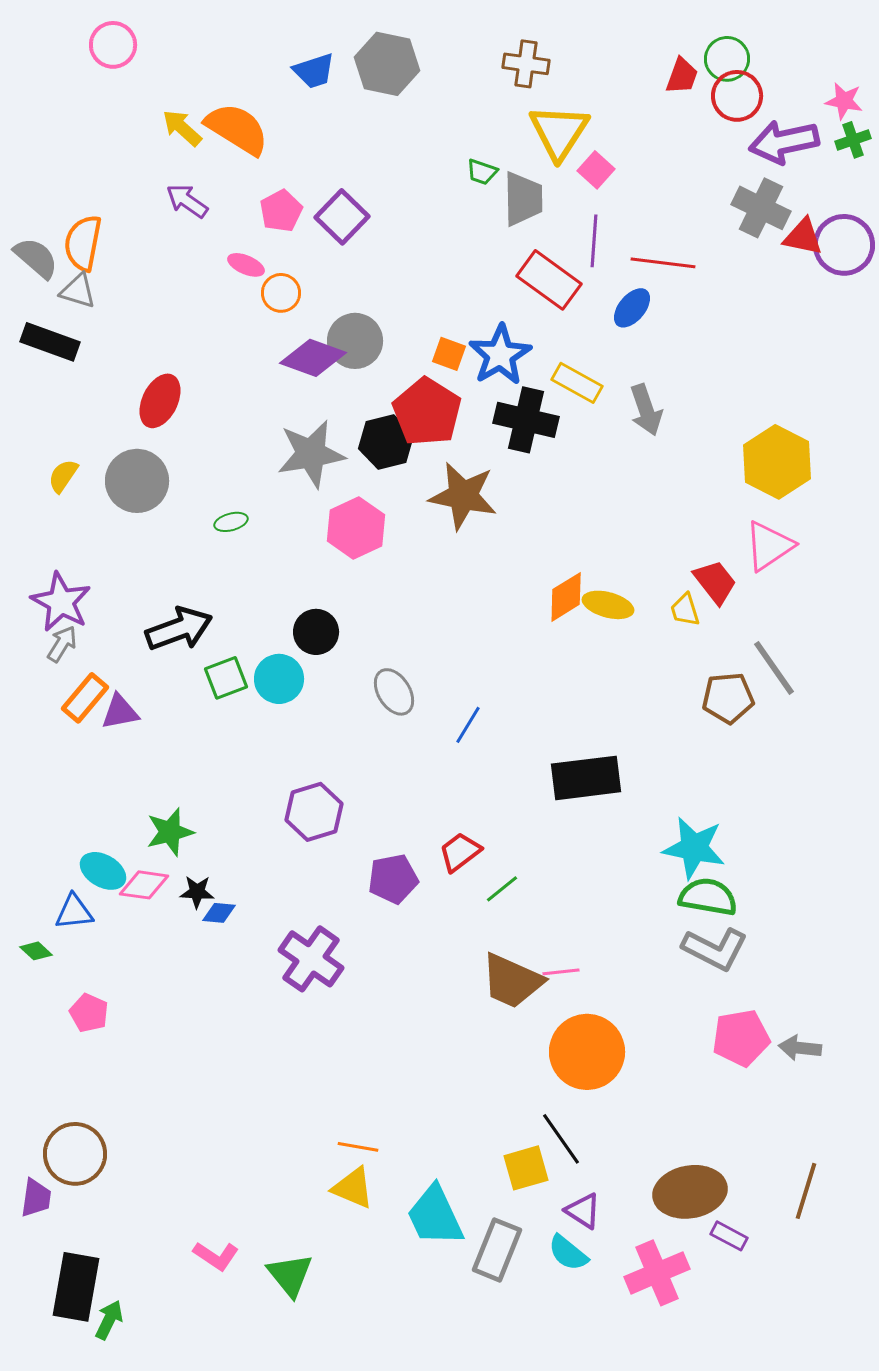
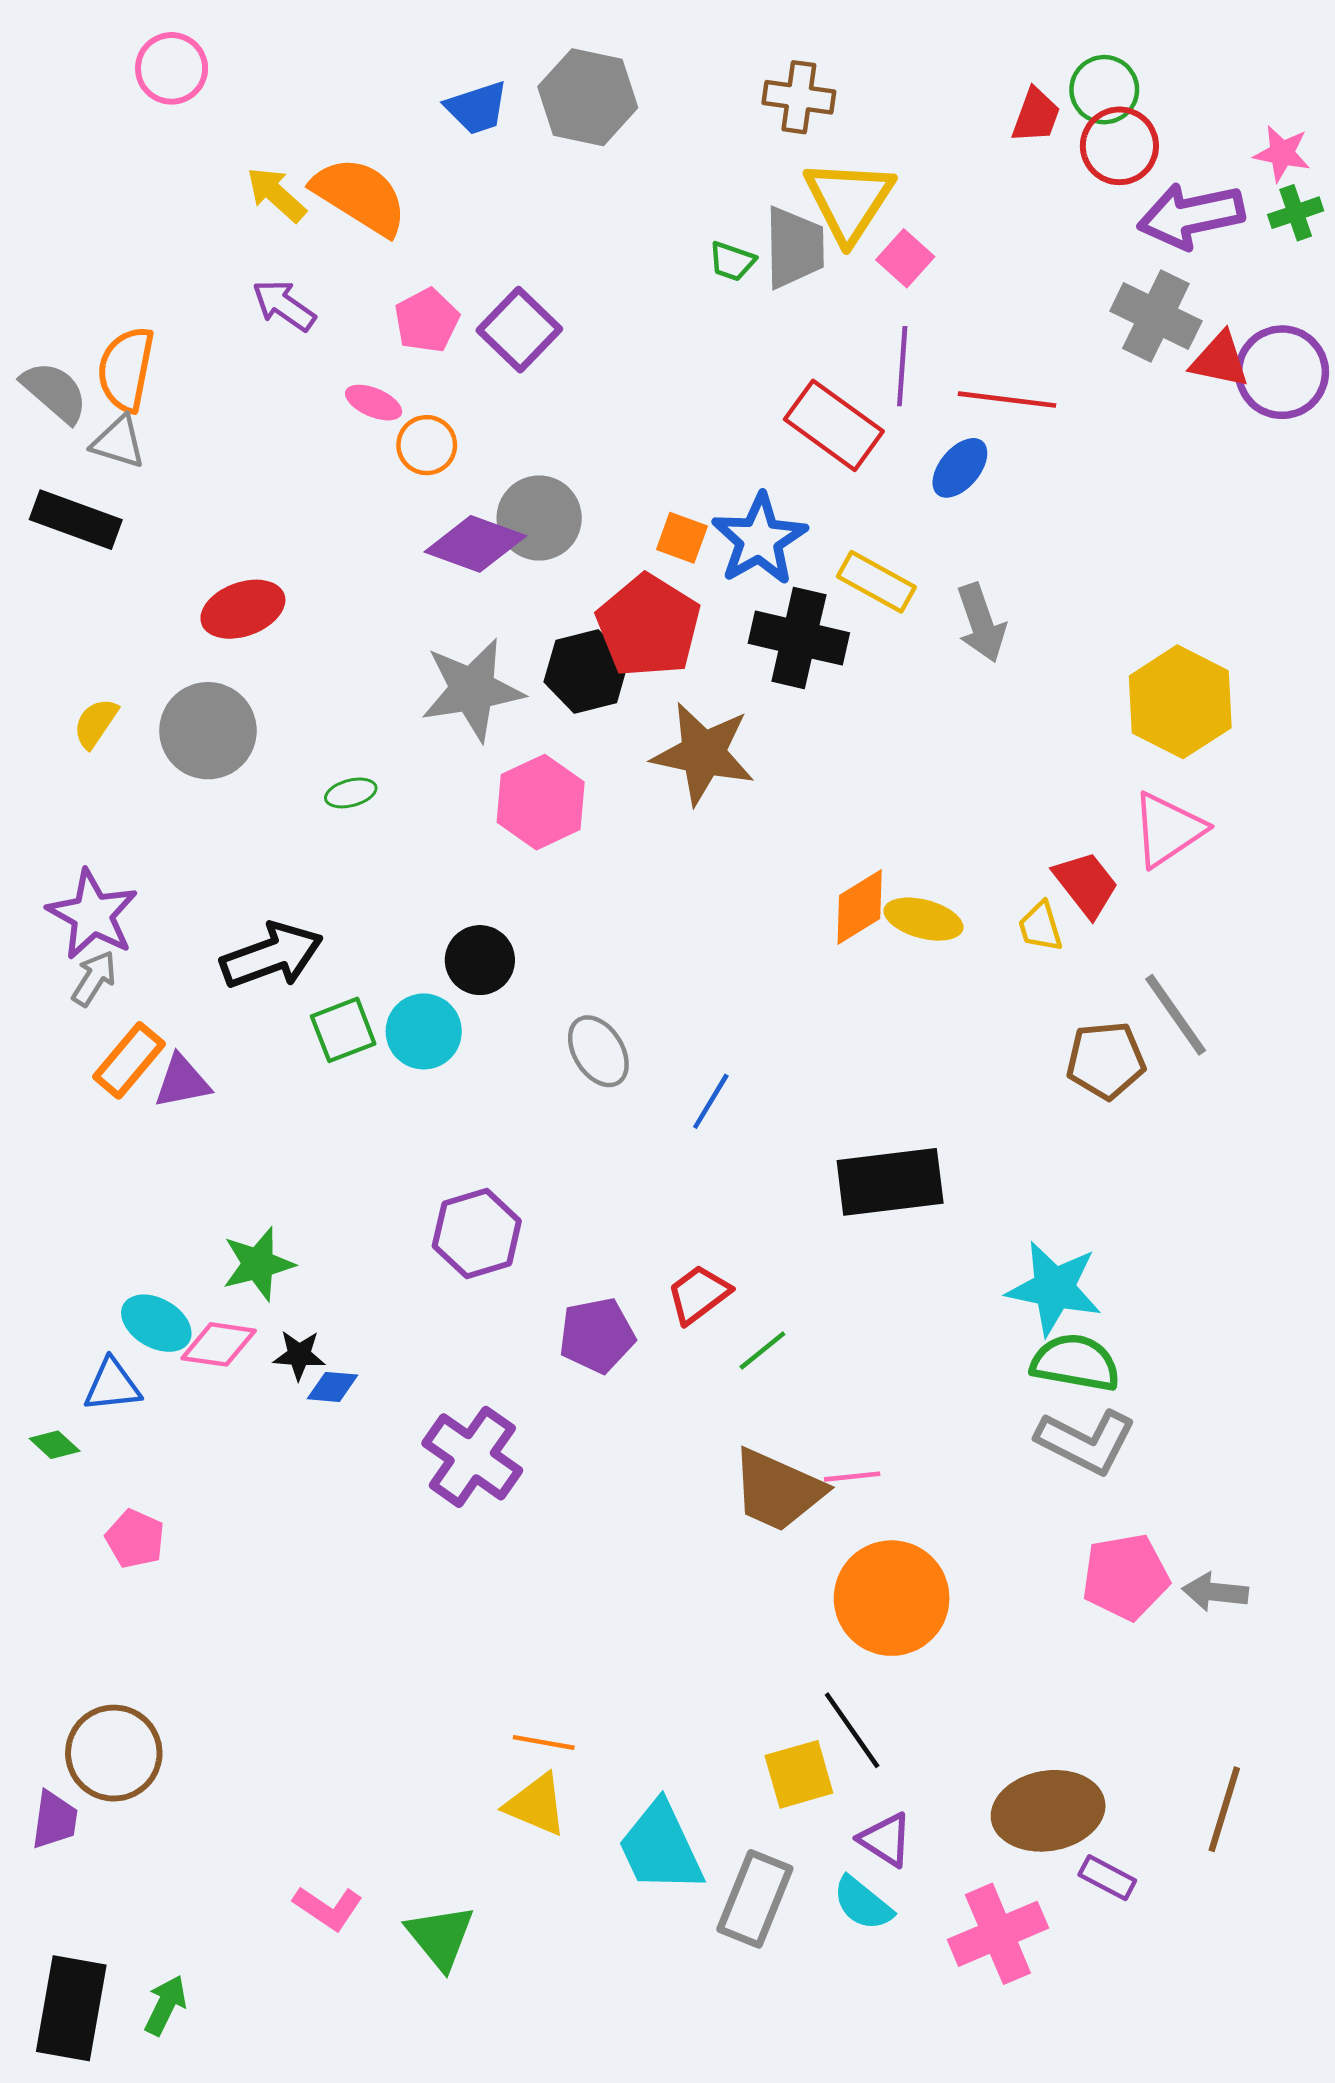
gray trapezoid: (523, 199) -> (794, 248), moved
red ellipse: (160, 401) -> (243, 609), turned 44
black rectangle: (76, 1287) -> (71, 2008), moved

